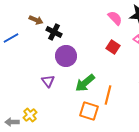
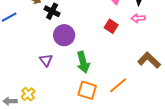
green arrow: (85, 83) -> (83, 62), turned -65
orange line: (108, 95) -> (118, 85), moved, turned 36

